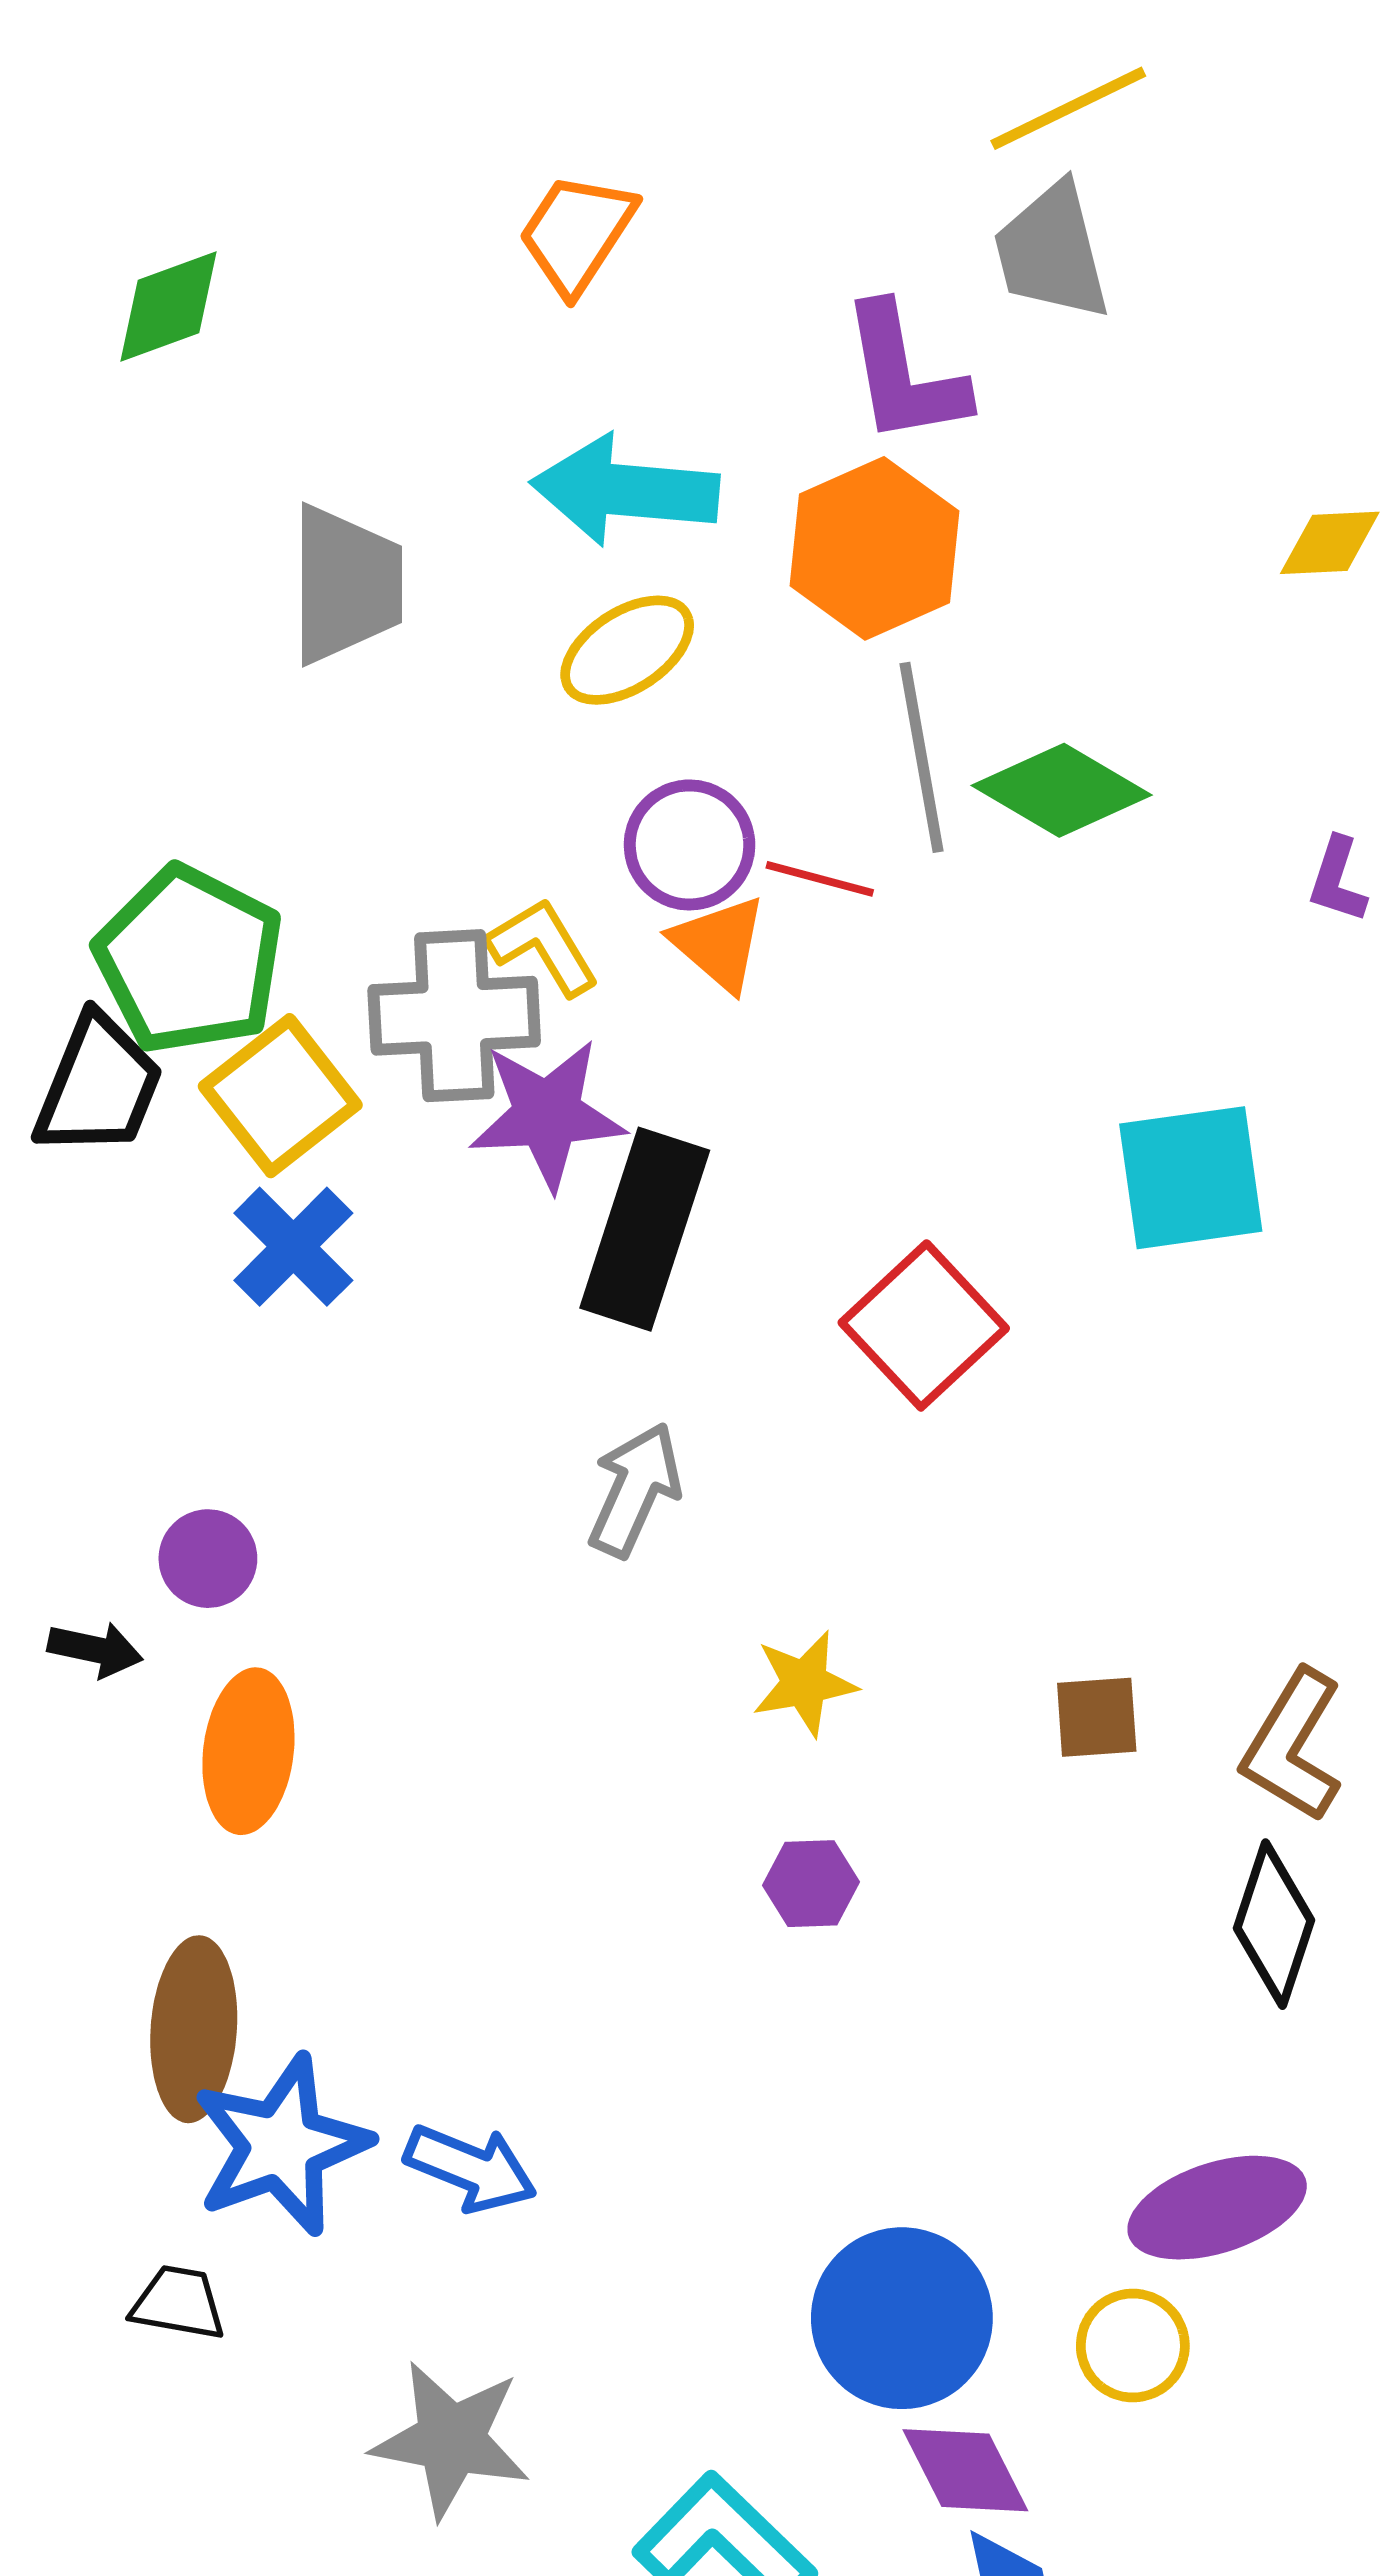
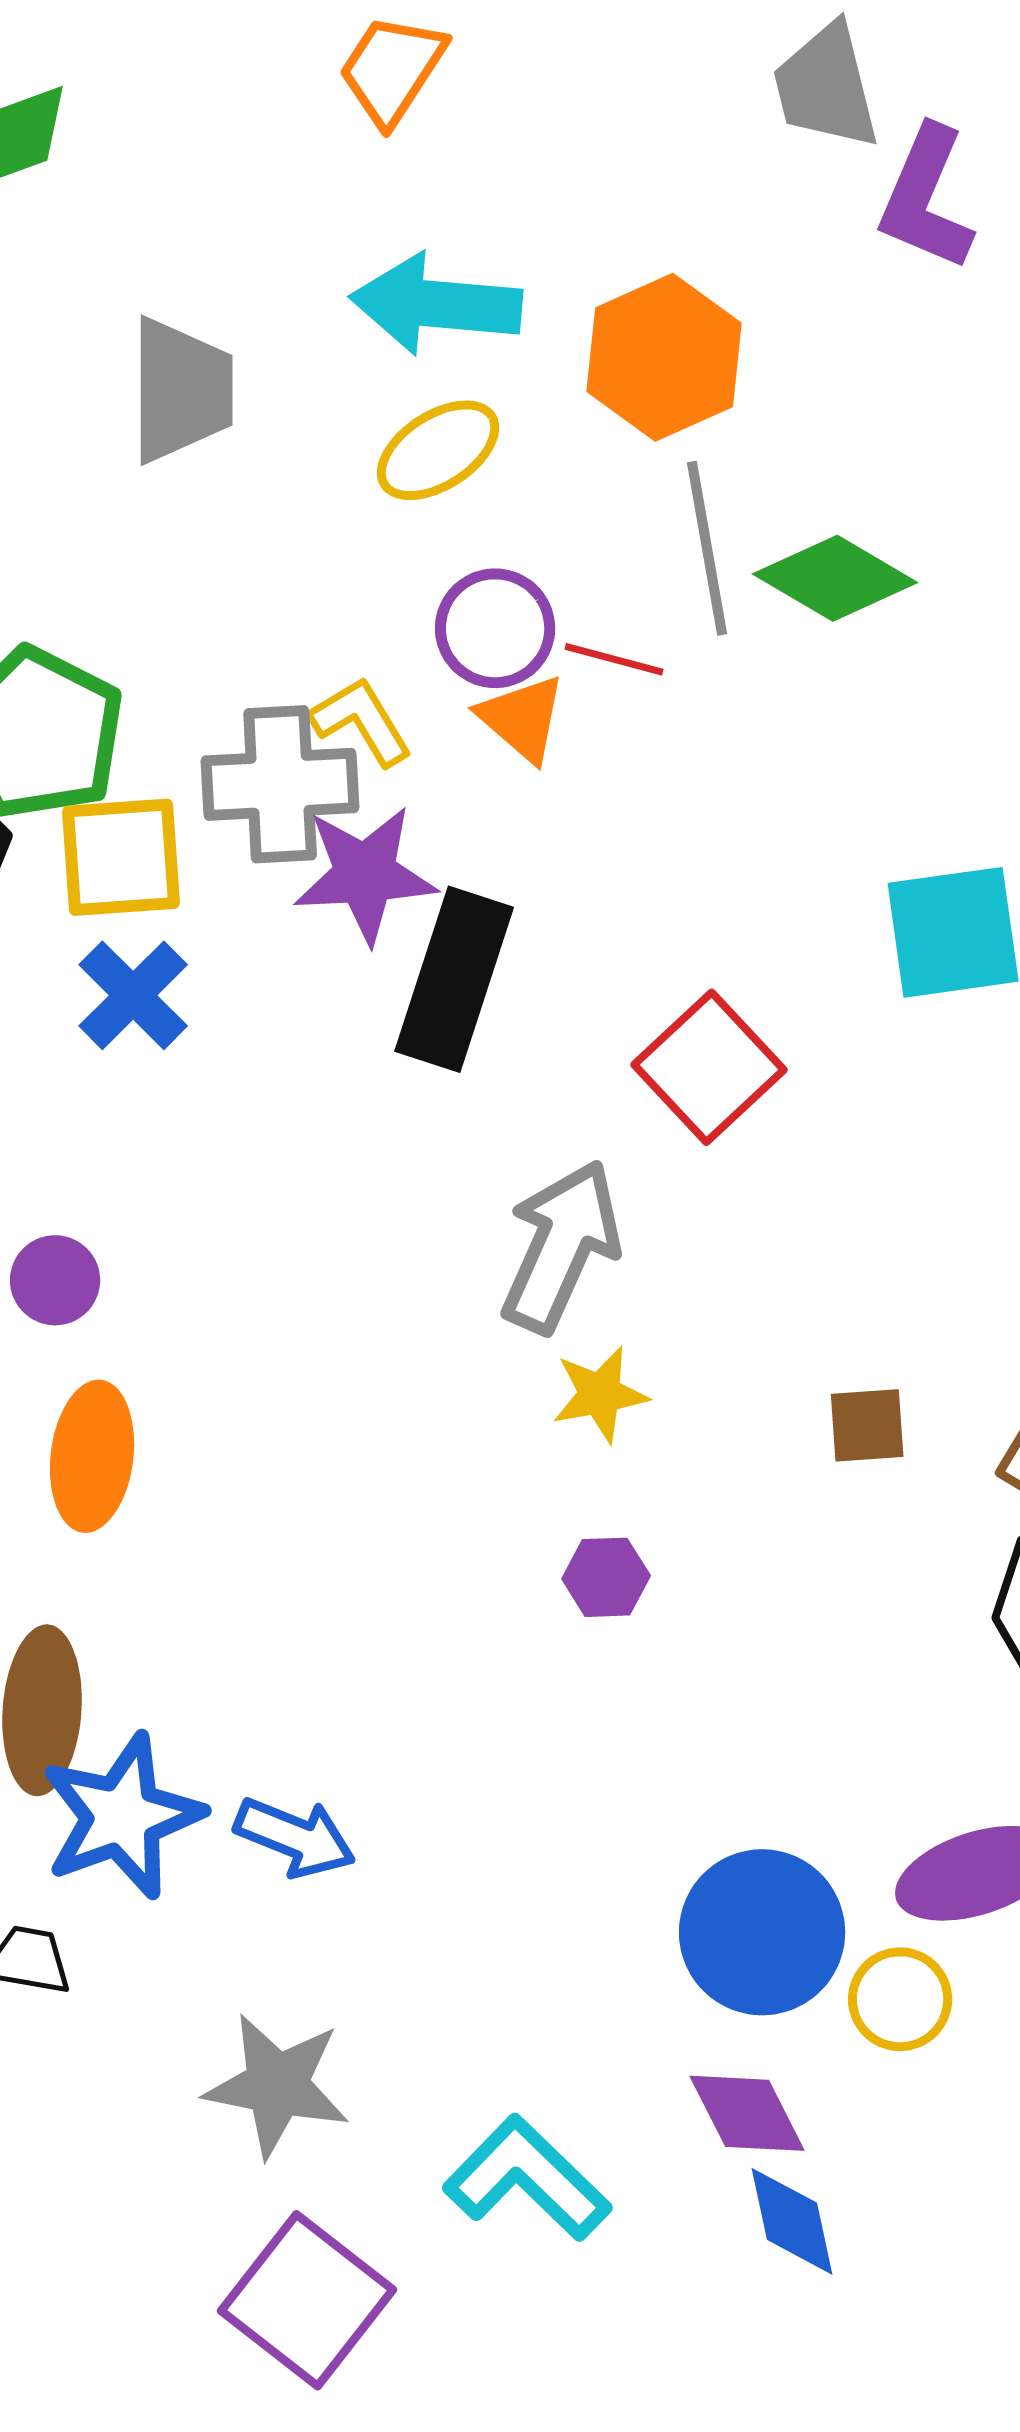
purple L-shape: (904, 374) -> (926, 198), moved, turned 33
yellow square: (280, 1096) -> (121, 857), turned 34
gray arrow: (635, 1490) -> (561, 1246), moved, size x1.4
blue circle: (902, 2318) -> (762, 1932), moved

